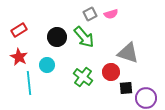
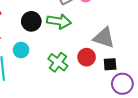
green arrow: (84, 37) -> (59, 21), turned -40
black square: (126, 88) -> (110, 64), moved

